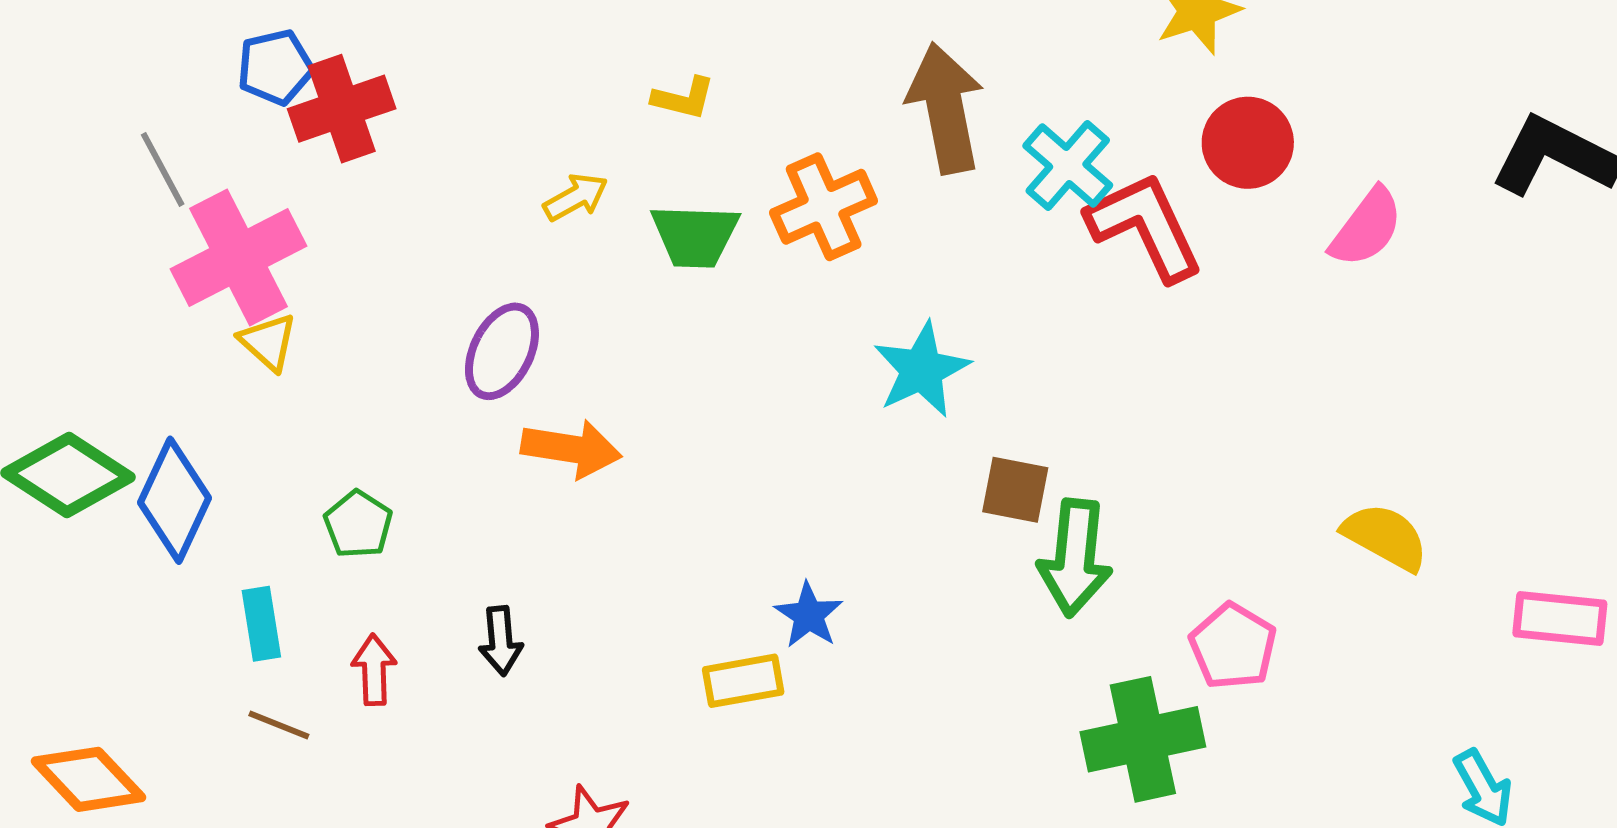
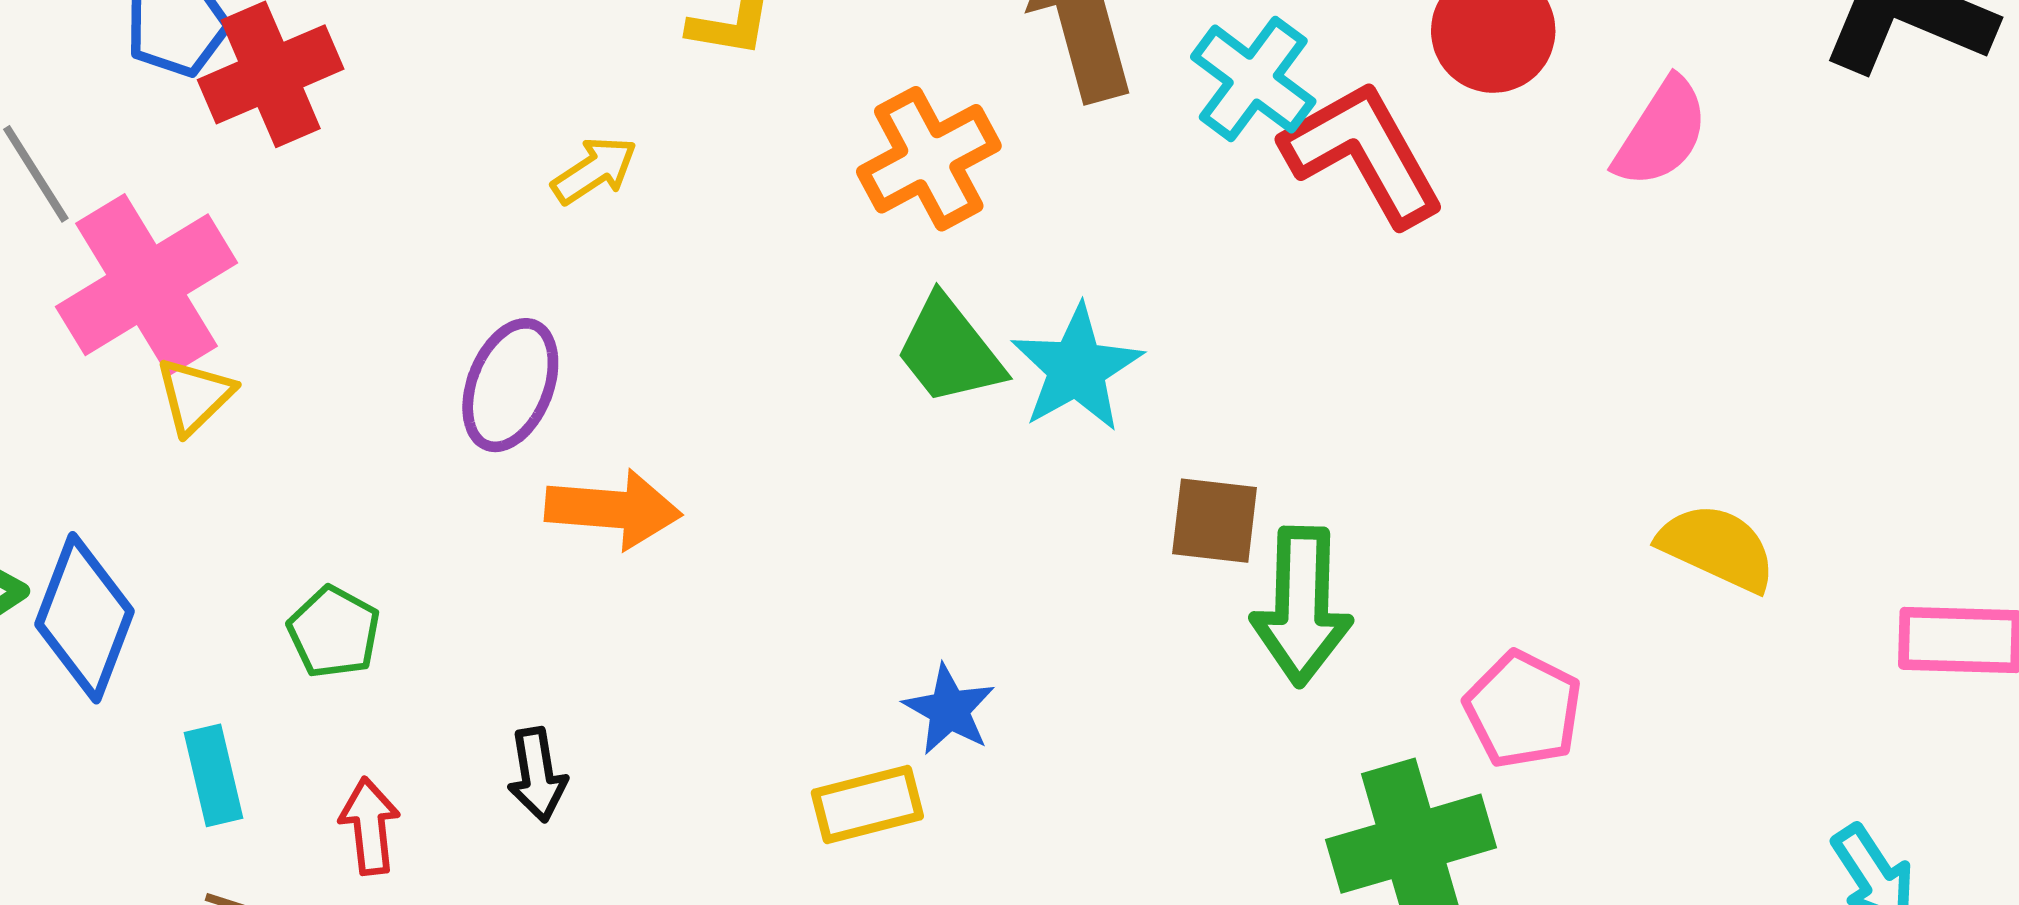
green trapezoid: (695, 236) -> (949, 351), moved, turned 54
yellow triangle: (268, 342) -> (195, 396), turned 38

